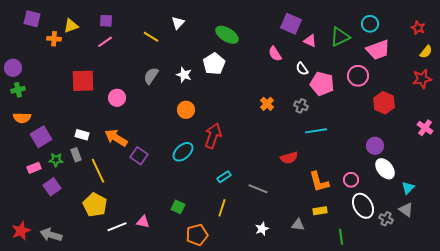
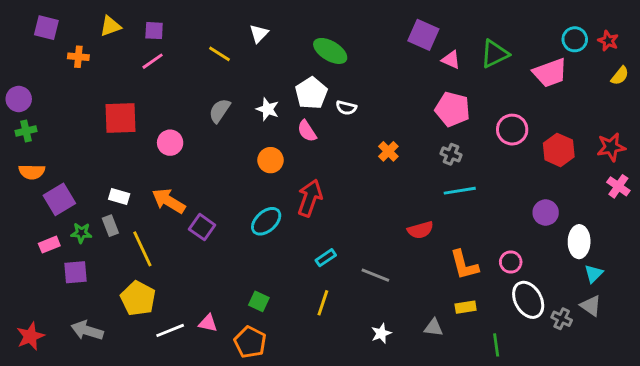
cyan circle: (370, 24) -> (575, 39), moved
yellow triangle: (71, 26) -> (110, 26), moved
pink semicircle: (275, 54) -> (307, 131), moved
white semicircle: (302, 69) -> (346, 108), moved, turned -40
pink circle: (358, 76) -> (512, 130), moved
red star: (422, 79) -> (611, 147), moved
pink pentagon: (322, 84) -> (452, 109), moved
gray cross: (301, 106) -> (451, 154), moved
white ellipse: (385, 169) -> (579, 242), moved, turned 40
purple square: (52, 187) -> (75, 272), turned 30
gray arrow: (51, 235) -> (87, 330), moved
orange pentagon: (197, 235) -> (250, 342), moved, turned -30

